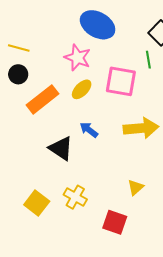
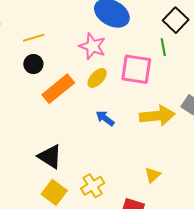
yellow line: (19, 48) -> (34, 38), turned -30
black triangle: (61, 148) -> (50, 157), moved
yellow cross: (75, 197) -> (93, 186), turned 30

